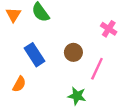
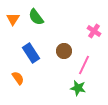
orange semicircle: (19, 84) -> (18, 78), turned -64
green star: (77, 96) -> (78, 88), moved

